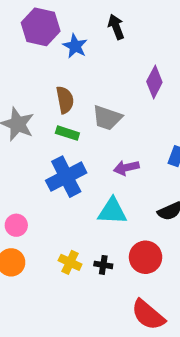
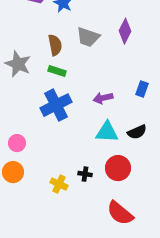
gray trapezoid: (107, 118) -> (88, 37), moved
cyan triangle: (112, 211) -> (107, 132), moved
yellow cross: (70, 262) -> (59, 184), moved

